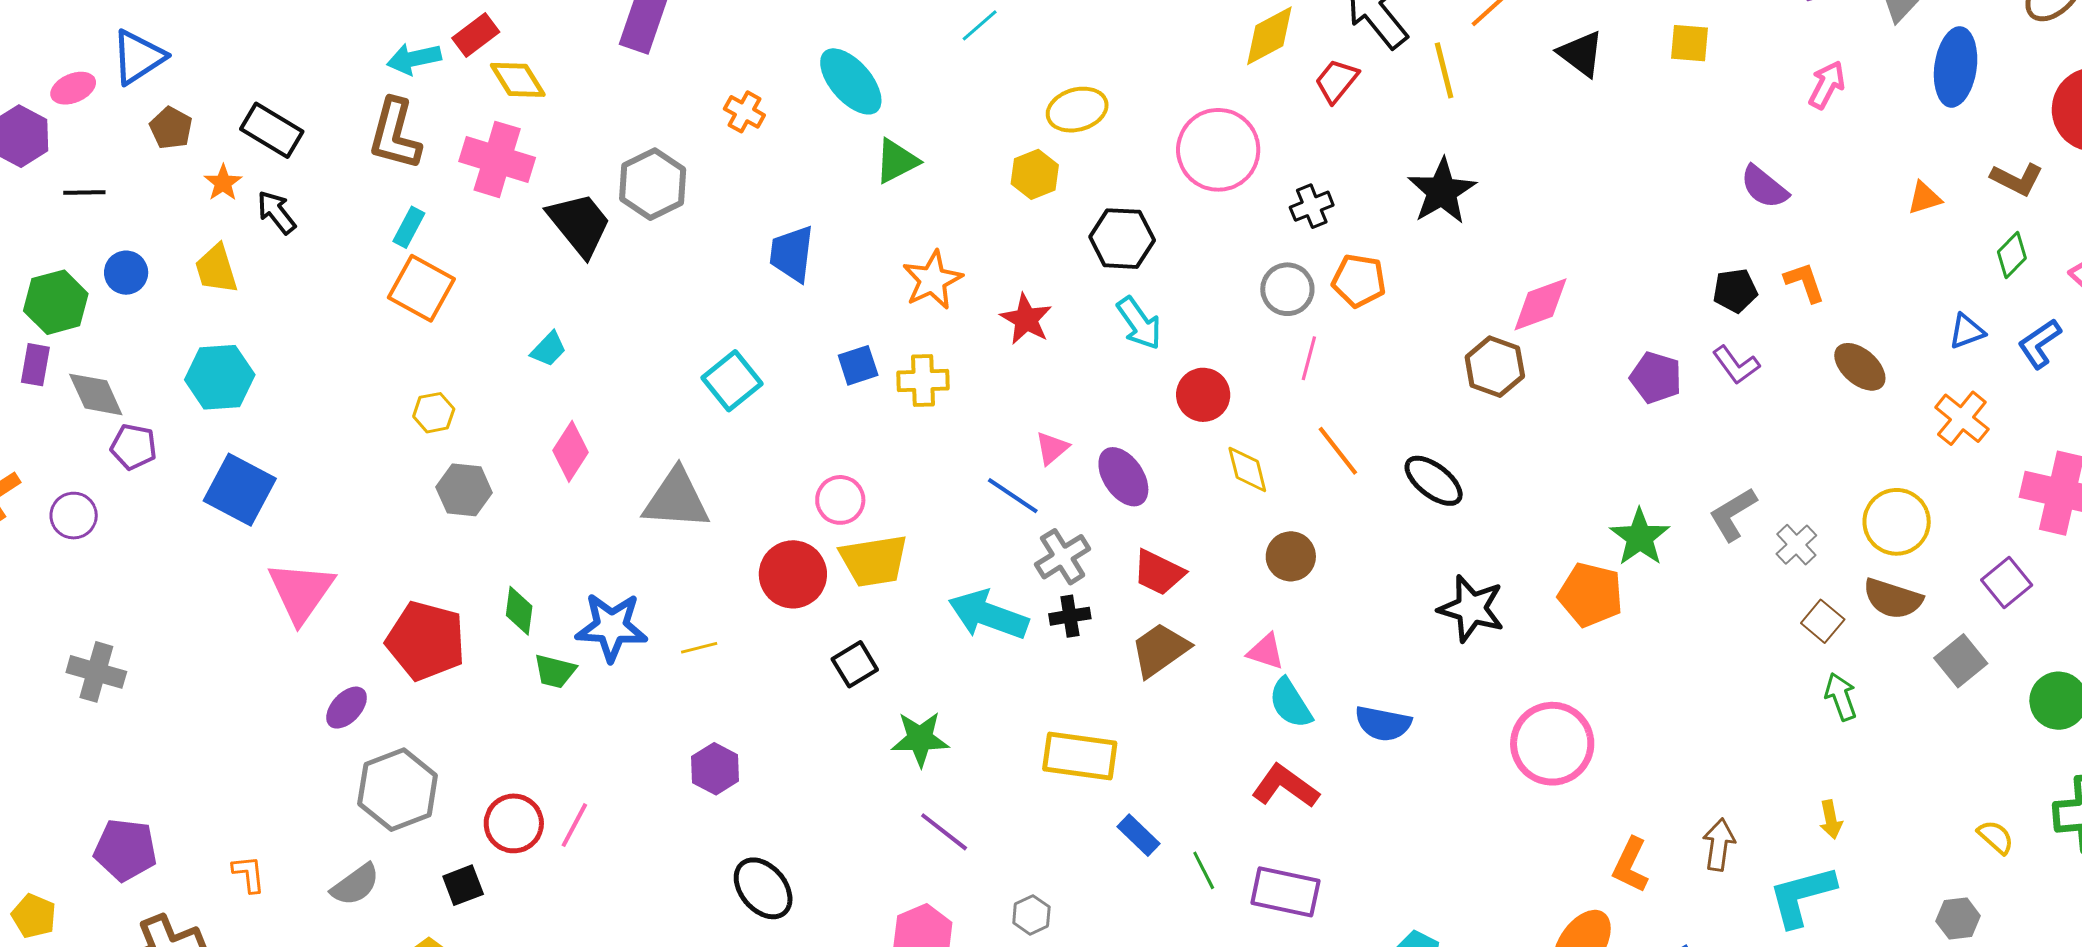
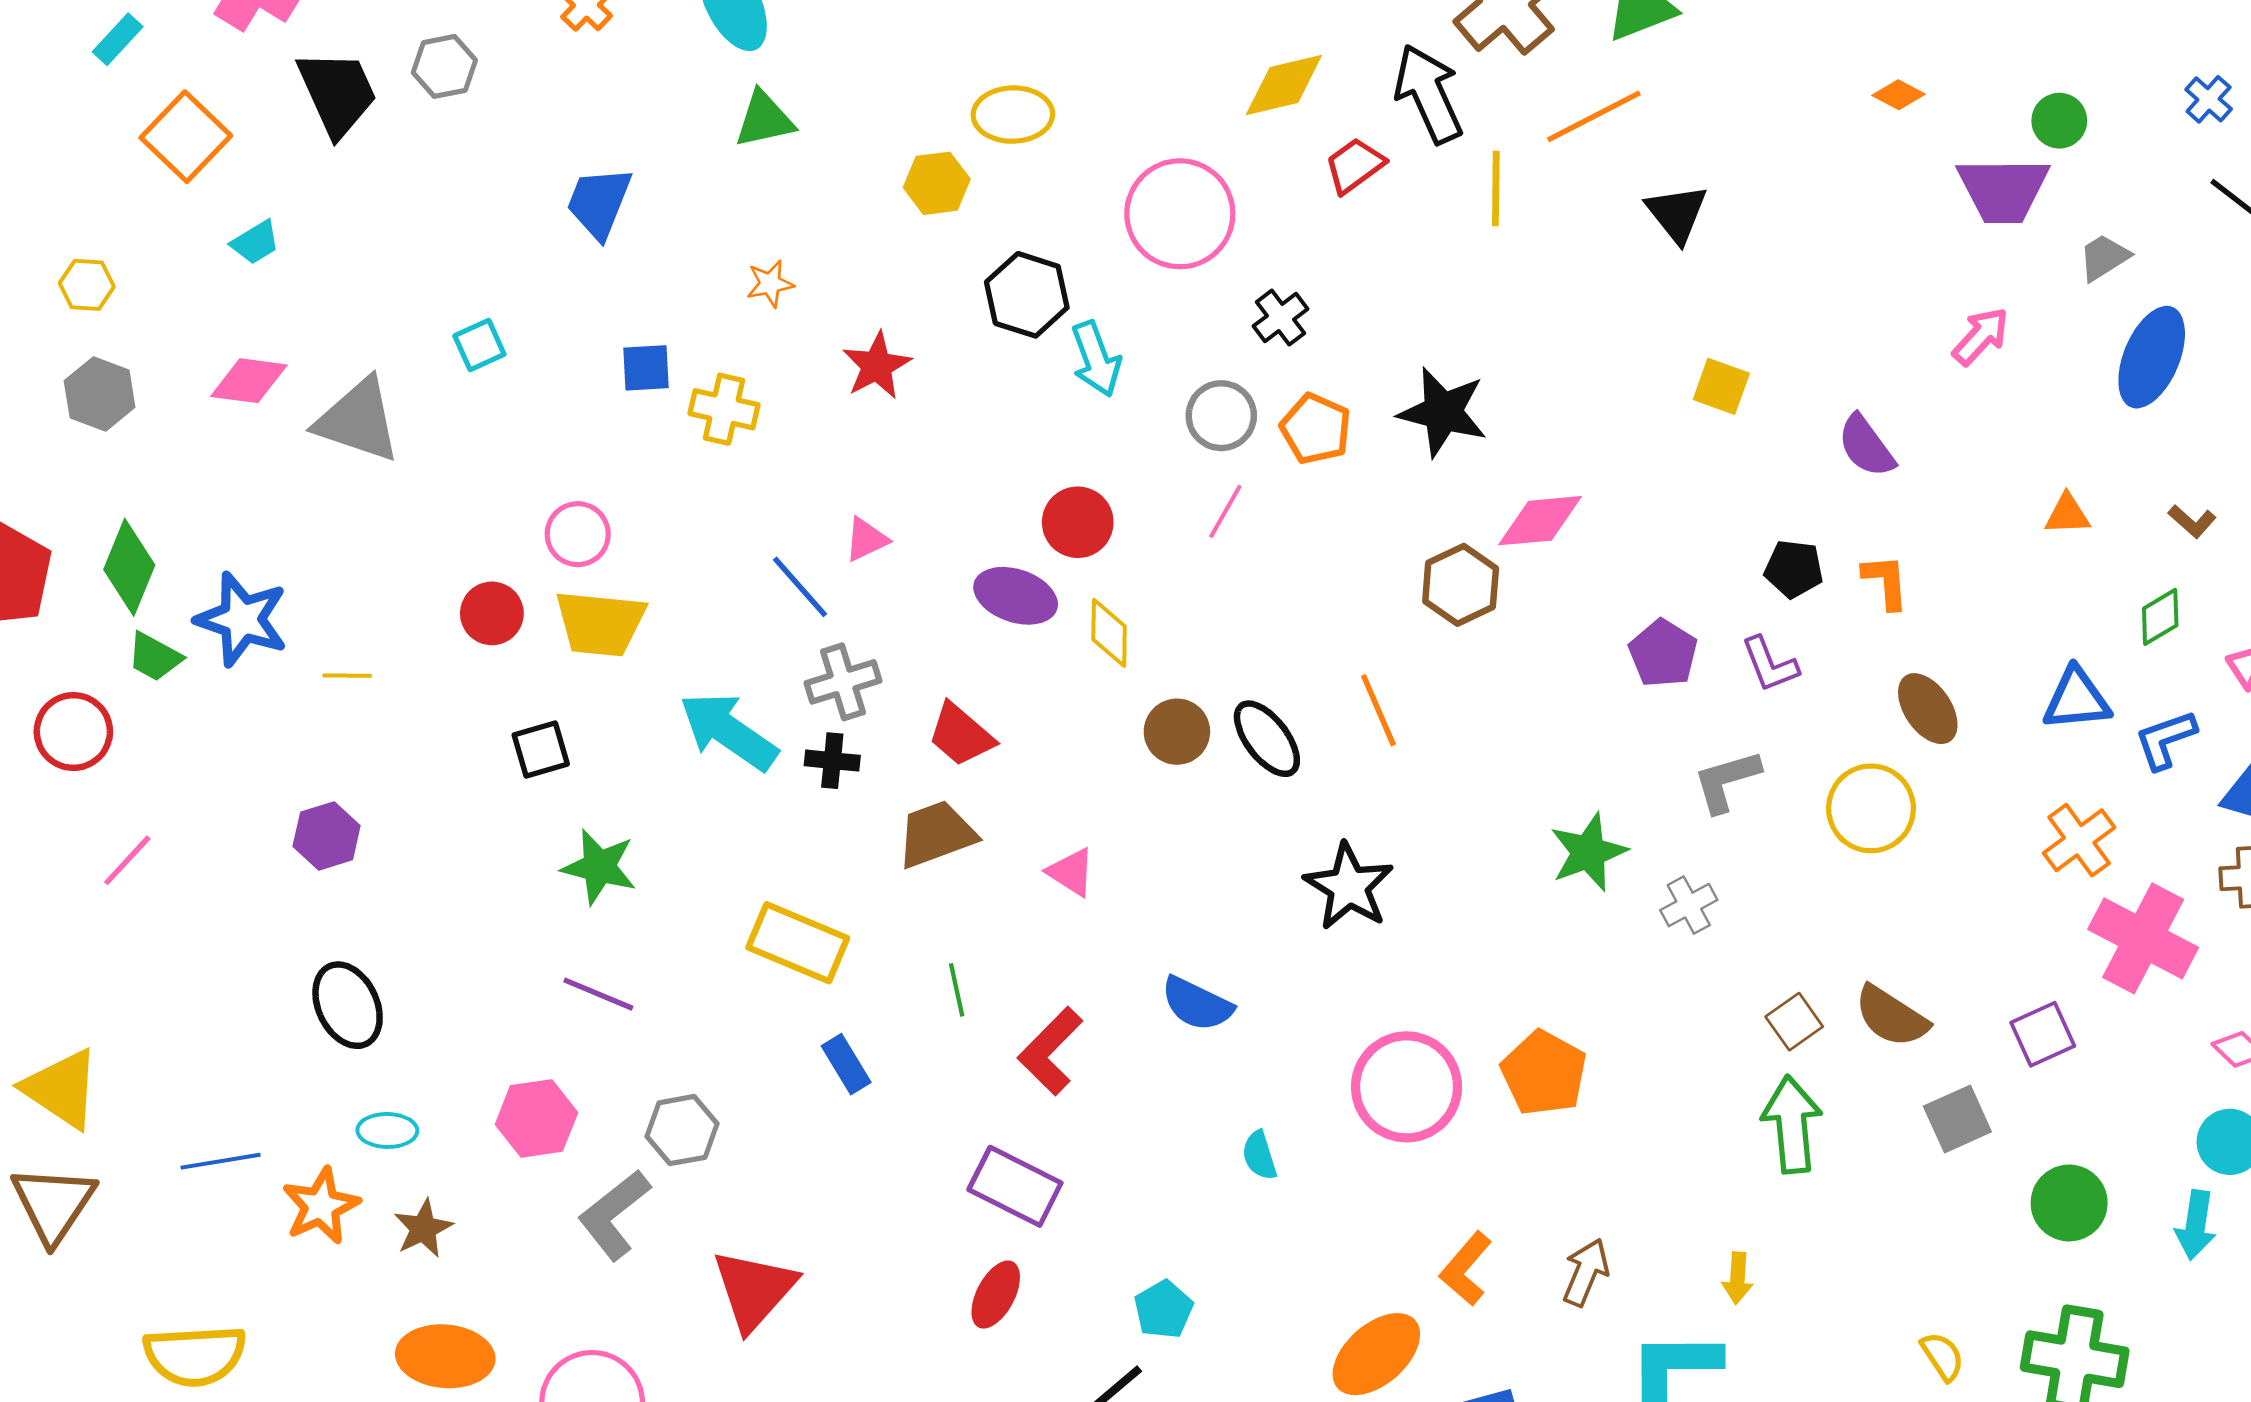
yellow square: (1690, 43) -> (1721, 386), moved
brown L-shape: (2017, 179) -> (2192, 521), size x0.7
gray hexagon: (653, 184) -> (444, 66), size x0.7
black star: (1442, 191) -> (1443, 412), moved, turned 30
black cross: (1312, 206) -> (1280, 318), turned -30
orange star: (932, 280) -> (770, 284), size x0.6
orange square: (421, 288) -> (186, 137), moved
cyan arrow: (1139, 323) -> (1096, 359), moved
blue triangle: (1967, 331) -> (2077, 699), size x1.4
cyan square: (732, 381) -> (479, 345), size x0.7
orange cross: (1962, 418) -> (2079, 840), moved
pink diamond: (571, 451) -> (249, 381), turned 50
orange line: (1338, 451) -> (1378, 710), moved
purple ellipse: (1123, 477) -> (1016, 596), moved, turned -52
black ellipse: (1434, 481) -> (1267, 739), moved
gray triangle: (676, 499) -> (358, 420), moved
gray L-shape: (1733, 514) -> (1727, 781), moved
yellow circle: (1897, 522) -> (1871, 808), moved
gray cross: (1796, 545) -> (1689, 905), moved
brown circle: (1291, 556) -> (1177, 732), moved
red circle: (793, 574) -> (492, 613), size x0.7
orange pentagon: (1591, 595) -> (1544, 1073), moved
green diamond: (519, 611) -> (129, 567), size x1.4
green arrow: (1841, 697) -> (1792, 1124), size x1.5
cyan semicircle: (1290, 703) -> (1259, 1155), moved, size x0.7
red L-shape: (1285, 786) -> (1050, 1051), turned -96
red circle: (514, 823) -> (73, 732), moved
purple line: (944, 832) -> (598, 994), turned -30
green line: (1204, 870) -> (957, 990), moved
gray hexagon: (1031, 915) -> (682, 1130), size x1.4

